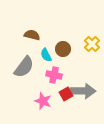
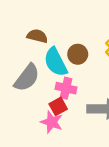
cyan semicircle: (46, 55) -> (56, 62), size x1.6
red square: (66, 94) -> (58, 106), moved

